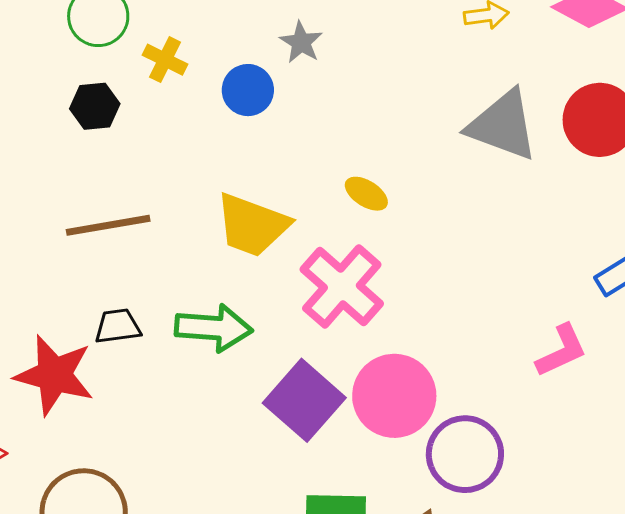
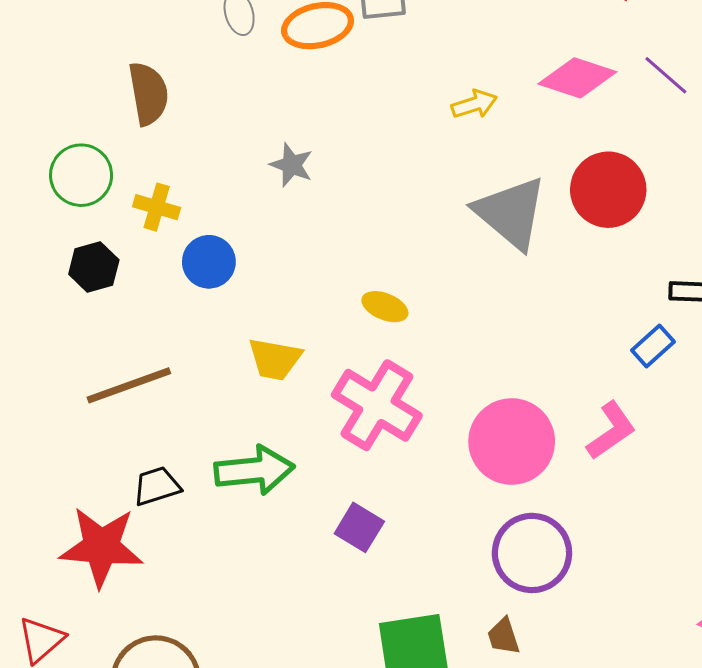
blue circle: (248, 90) -> (209, 262), moved
gray triangle: (503, 125) -> (511, 213), turned 30
yellow trapezoid: (252, 225) -> (275, 359), size x0.7
pink circle: (394, 396) -> (512, 442), moved
purple square: (304, 400) -> (359, 527), size x0.6

